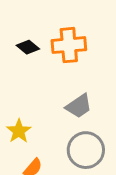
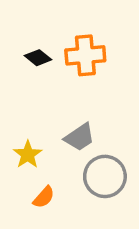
gray trapezoid: (79, 106) -> (80, 137), moved

